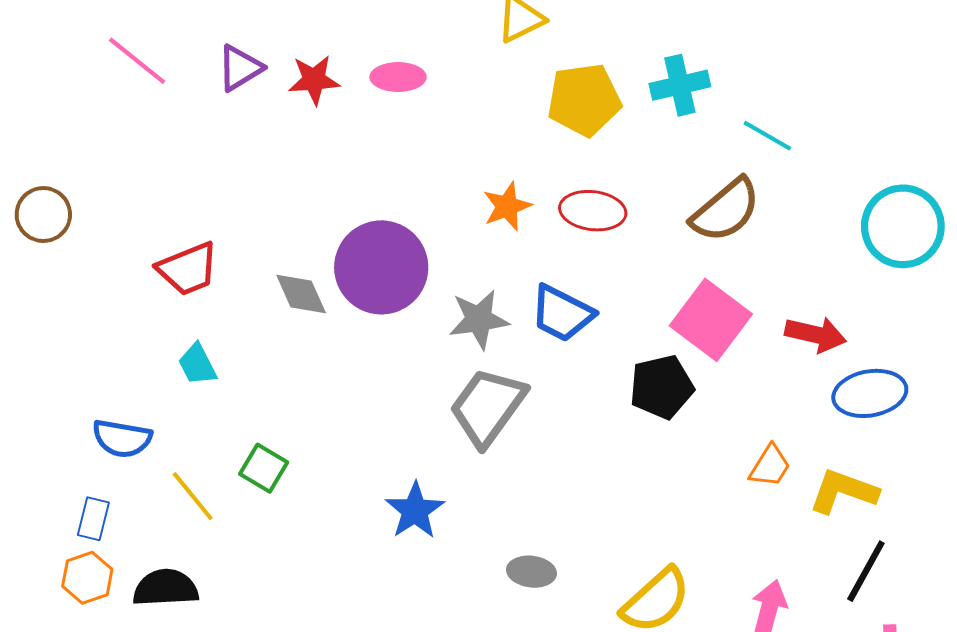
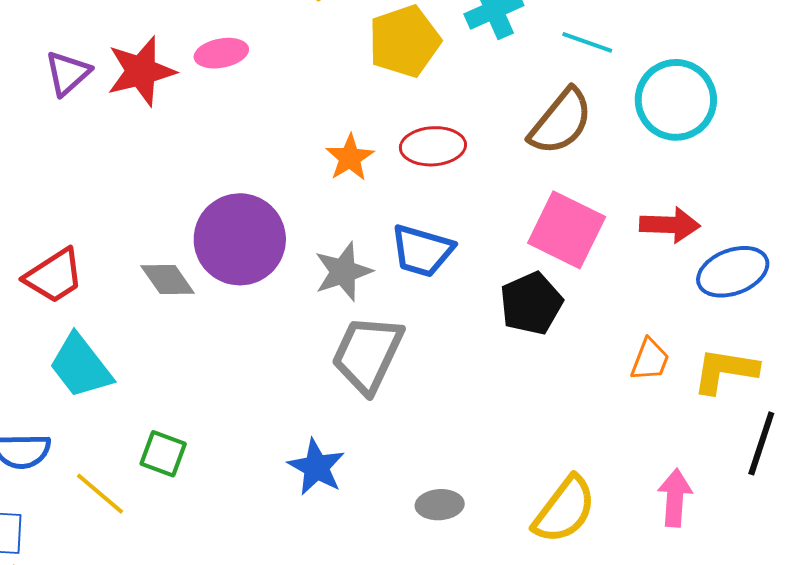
red star: (314, 80) -> (141, 71), size x1.4
cyan circle: (903, 226) -> (676, 100), moved
cyan trapezoid: (197, 364) -> (81, 366), size x1.6

